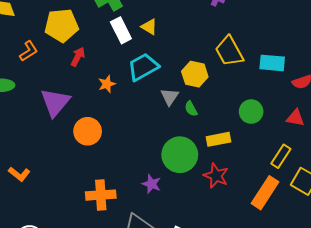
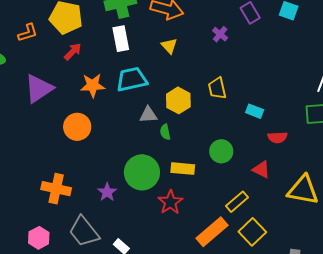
yellow triangle: (149, 27) -> (169, 46), moved
yellow trapezoid: (229, 51) -> (217, 88), size x0.7
cyan rectangle: (272, 63) -> (255, 111), size x0.7
orange star: (107, 84) -> (93, 85), size x1.4
gray triangle: (170, 97) -> (148, 115), turned 36
orange circle: (88, 131) -> (77, 127), moved

